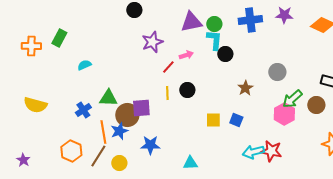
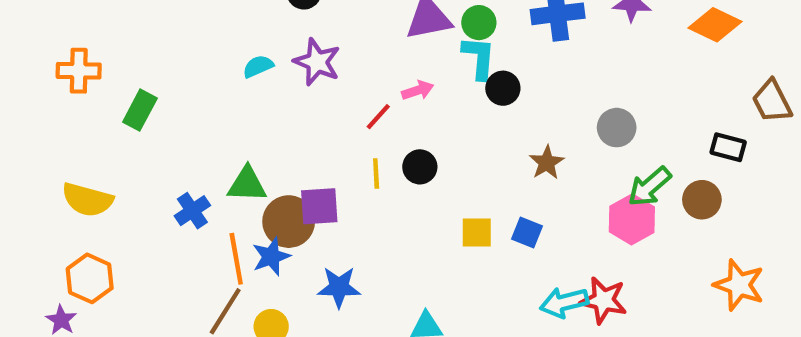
green rectangle: (59, 38) -> (140, 110), moved
purple star: (152, 42) -> (317, 62), moved, turned -30
cyan semicircle: (84, 65) -> (258, 66), moved
orange hexagon: (71, 151) -> (90, 278), moved

